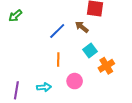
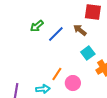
green arrow: (15, 16) -> (37, 26), moved
orange line: (58, 60) -> (57, 74), moved, turned 32

